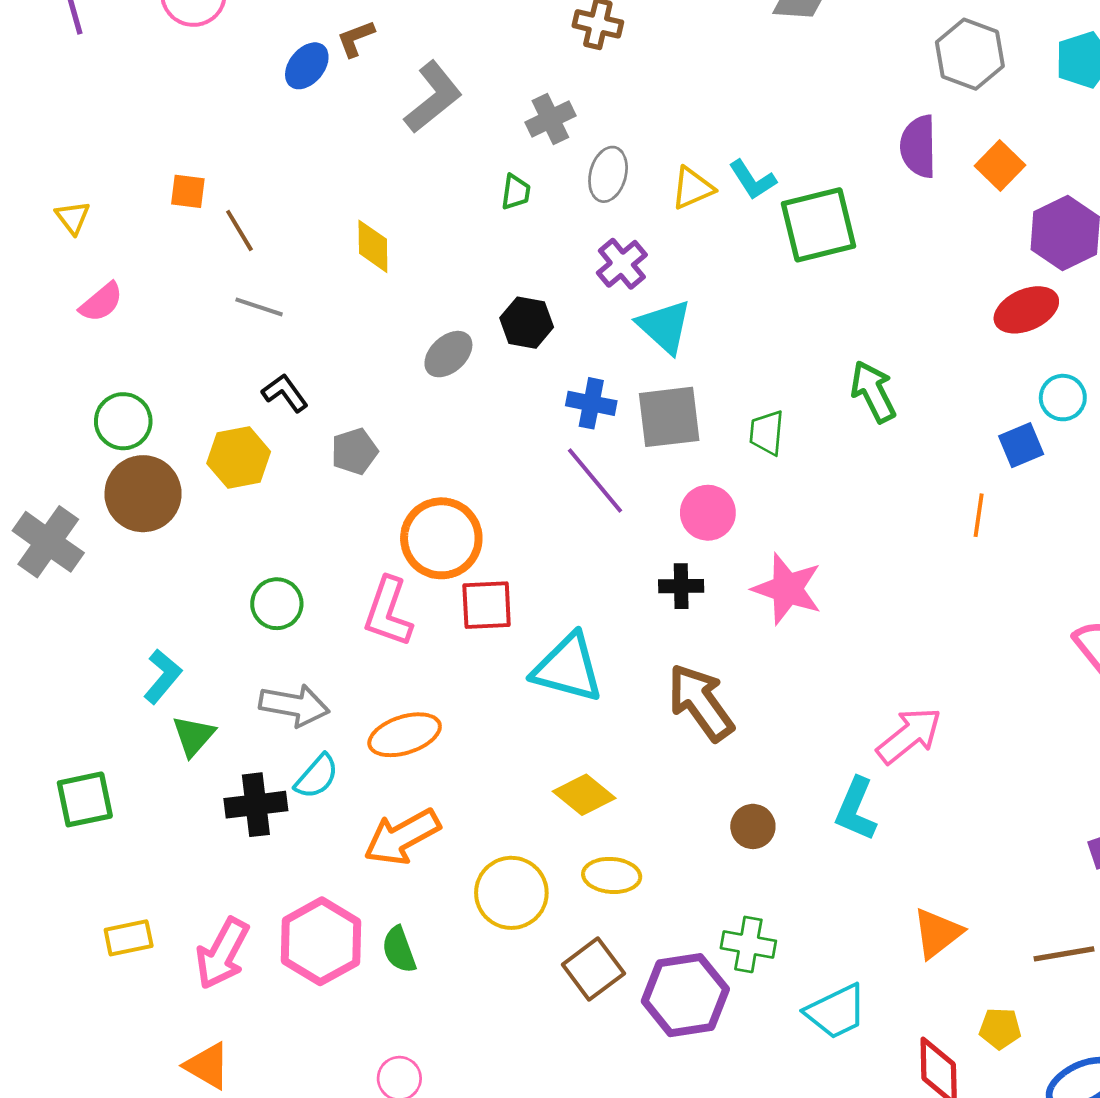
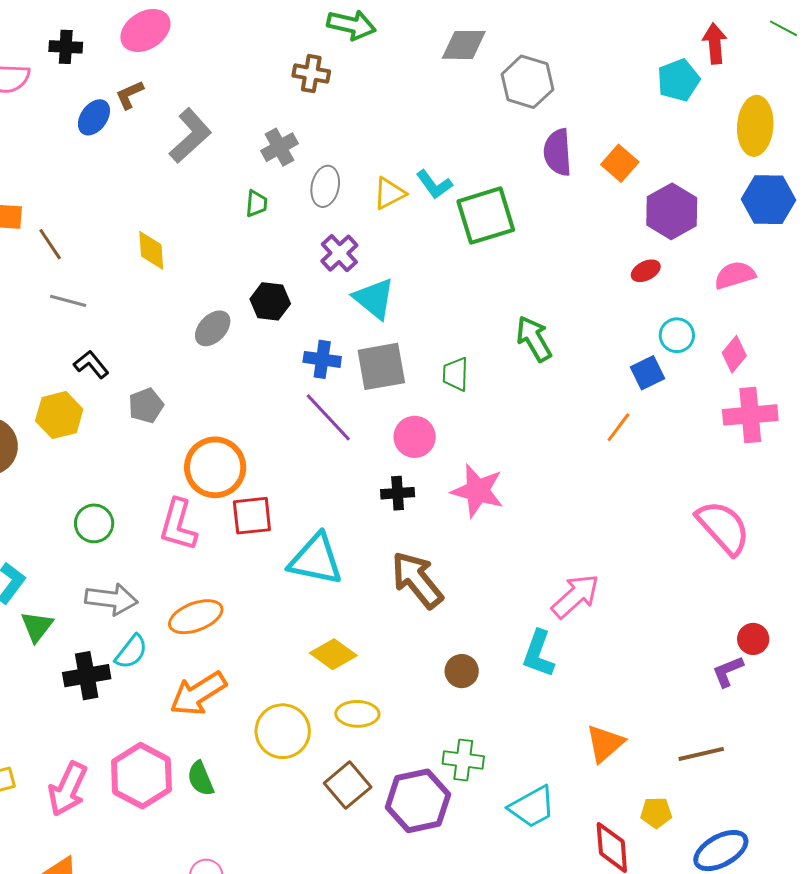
gray hexagon: (970, 54) -> (527, 82), moved
red ellipse: (1026, 310) -> (646, 271), size x0.6
orange line: (979, 515) -> (618, 427), turned 32

